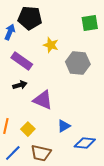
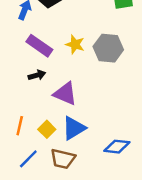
yellow star: (51, 45) -> (75, 44), moved
blue triangle: (64, 126) -> (74, 128), moved, size x1.5

